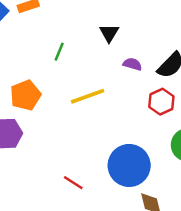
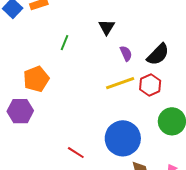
purple semicircle: (132, 64) -> (126, 53), turned 49
yellow line: (88, 96) -> (120, 83), moved

